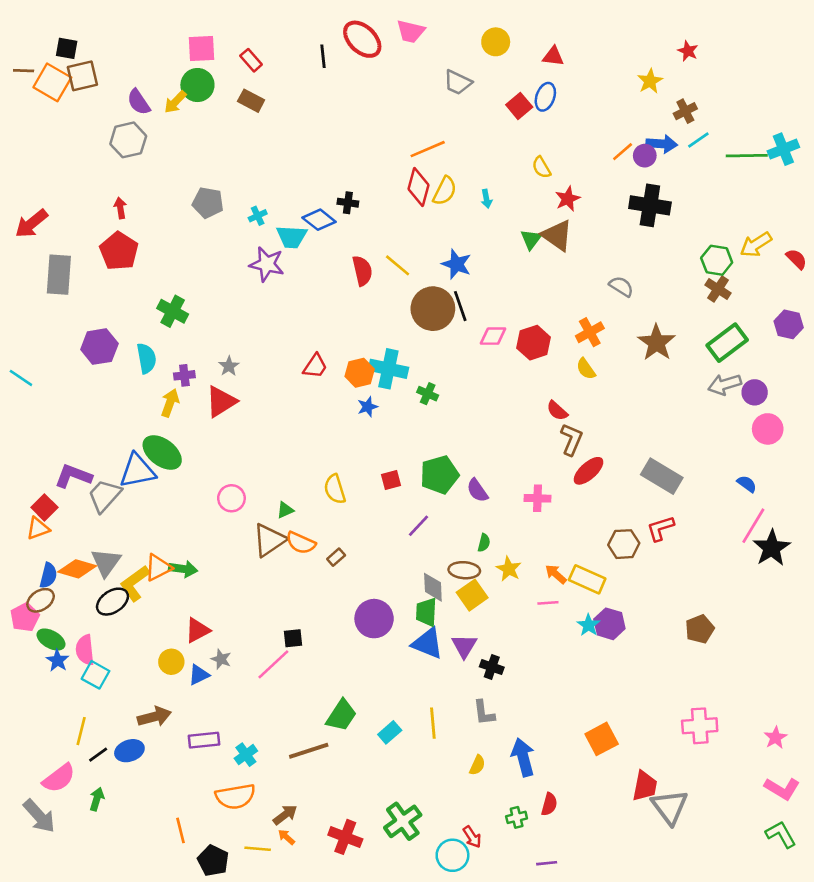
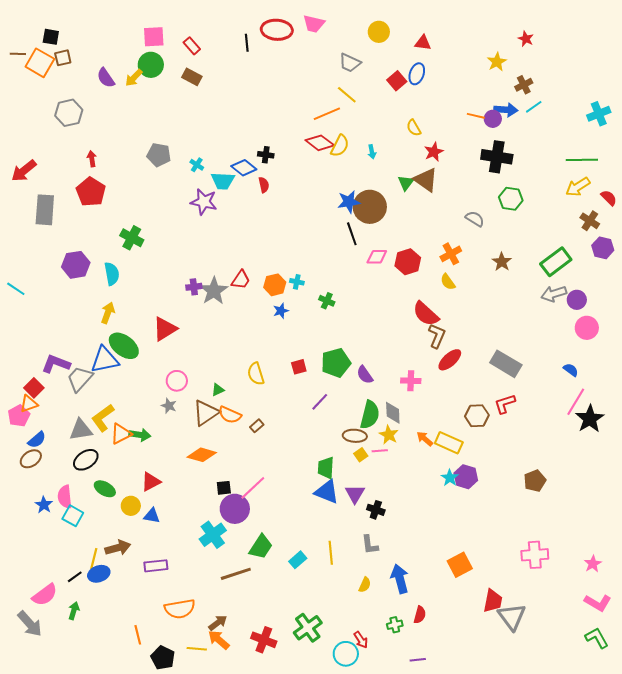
red ellipse: (362, 39) -> (277, 30), turned -40
brown square: (82, 76) -> (63, 58), size x0.7
gray hexagon: (128, 140) -> (69, 113), moved
orange line: (623, 152) -> (476, 116), turned 54
green line: (747, 156) -> (582, 160), moved
red diamond: (418, 187) -> (320, 143), turned -68
cyan cross: (258, 216) -> (197, 165), turned -32
green hexagon: (717, 260) -> (511, 199), moved
blue star: (456, 264) -> (349, 202), turned -30
yellow line: (398, 265) -> (347, 95), moved
red semicircle: (362, 271) -> (264, 185), moved, size x0.7
brown cross: (718, 289) -> (590, 221), moved
brown circle: (433, 309) -> (370, 207), moved
brown star: (657, 343) -> (502, 262), size x0.7
gray star: (229, 366) -> (214, 291), moved, size x1.8
cyan cross: (388, 369) -> (297, 282), size x0.5
purple cross: (184, 375) -> (194, 287), moved
red triangle: (221, 401) -> (165, 329), moved
yellow arrow: (170, 403) -> (108, 313), moved
red semicircle: (557, 411) -> (426, 314), size x1.6
green semicircle: (484, 543) -> (370, 415), size x2.0
gray triangle: (106, 562) -> (81, 430), turned 45
orange diamond: (77, 569) -> (202, 455), moved
blue semicircle: (48, 575) -> (37, 440), turned 36
yellow L-shape: (135, 583) -> (103, 418), moved
gray diamond: (433, 587) -> (393, 413), moved
yellow square: (472, 595) -> (361, 455), size x0.6
pink line: (548, 603) -> (380, 451), moved
pink pentagon: (25, 617) -> (19, 416), moved
purple circle: (374, 619) -> (235, 509), moved
green ellipse: (51, 640) -> (105, 489), moved
gray star: (221, 659) -> (169, 406), moved
pink line: (273, 664) -> (253, 488), moved
blue triangle: (199, 675) -> (152, 516), turned 36
yellow line: (81, 731) -> (94, 559), moved
cyan cross: (246, 755) -> (213, 535), moved, size x1.5
orange arrow: (286, 837) -> (219, 640), size x1.6

